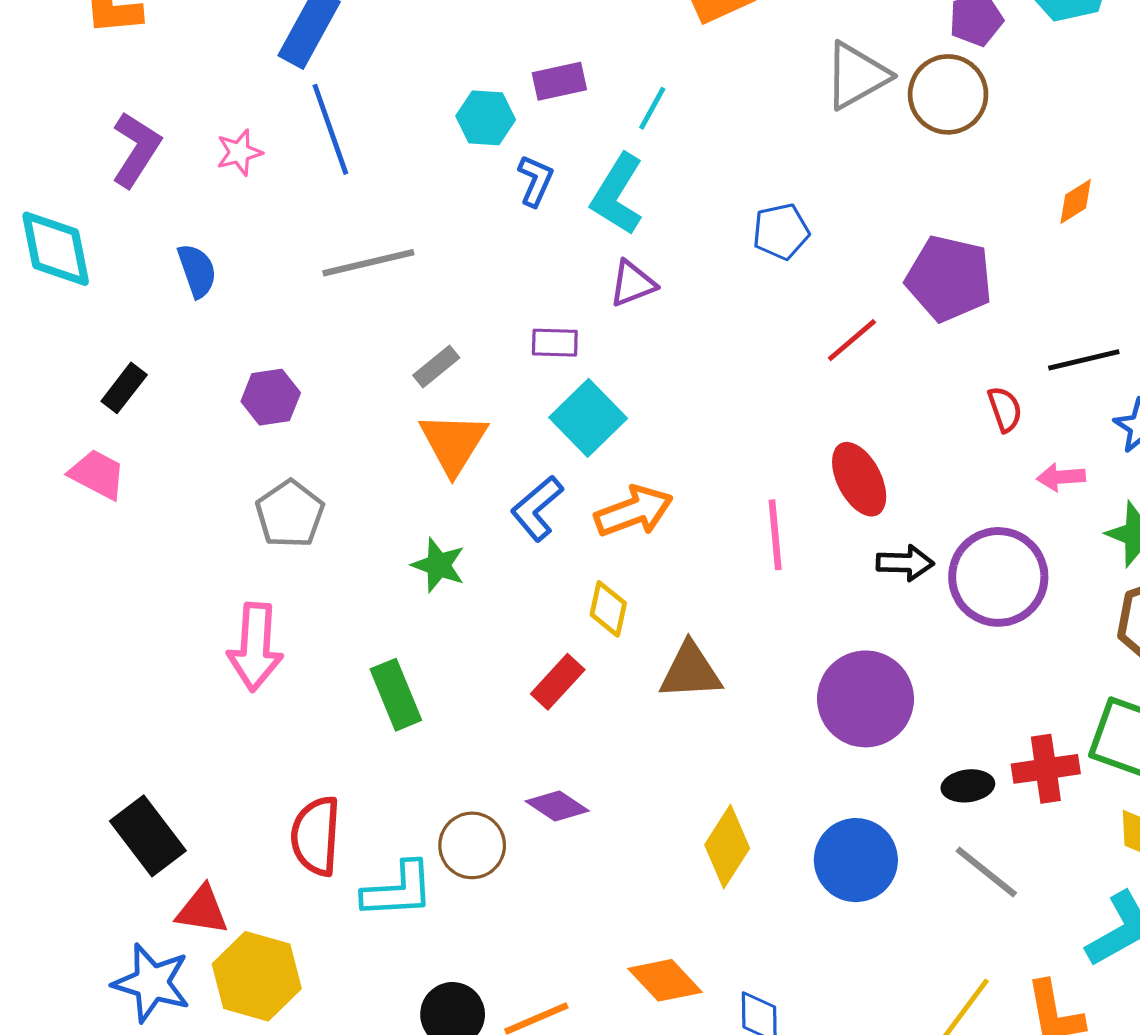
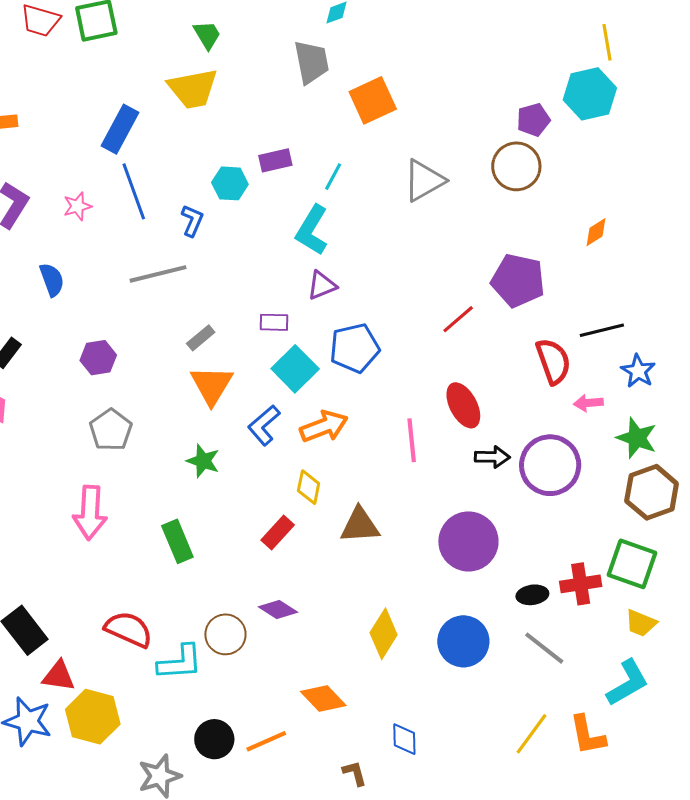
gray triangle: (857, 76) -> (424, 180), moved
blue L-shape: (535, 181) -> (192, 221), moved
blue pentagon: (781, 231) -> (355, 348), moved, size x1.4
red semicircle: (1005, 409) -> (553, 361), size x1.6
red semicircle: (316, 836) -> (129, 629), turned 111
orange diamond: (665, 980) -> (323, 698), moved

